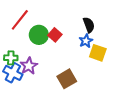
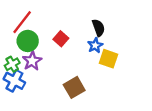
green circle: (39, 35) -> (28, 41), moved
green cross: (11, 58) -> (12, 64), turned -32
purple star: (29, 66) -> (32, 61), moved

